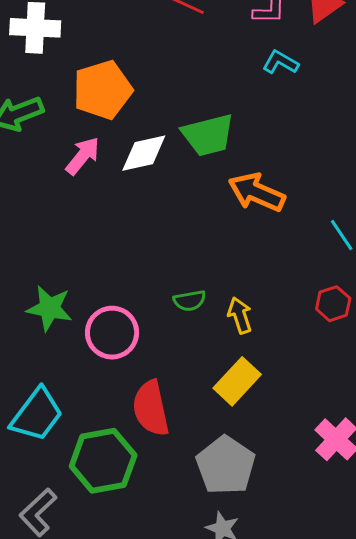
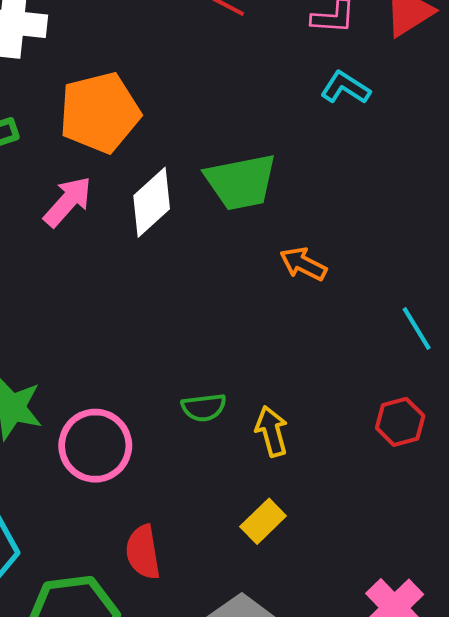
white diamond: (144, 153) -> (152, 202), turned -33
orange arrow: (257, 192) -> (303, 264), size x0.6
yellow rectangle: (237, 381) -> (263, 521), size x0.7
red semicircle: (151, 408) -> (143, 552), size x0.7

